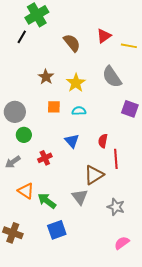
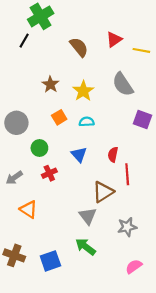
orange square: (54, 107) -> (59, 117), turned -32
green circle: (24, 135) -> (39, 148), moved
green arrow: (47, 201) -> (86, 247), moved
gray star: (116, 207) -> (127, 227), turned -30
blue square: (57, 230) -> (50, 261), moved

